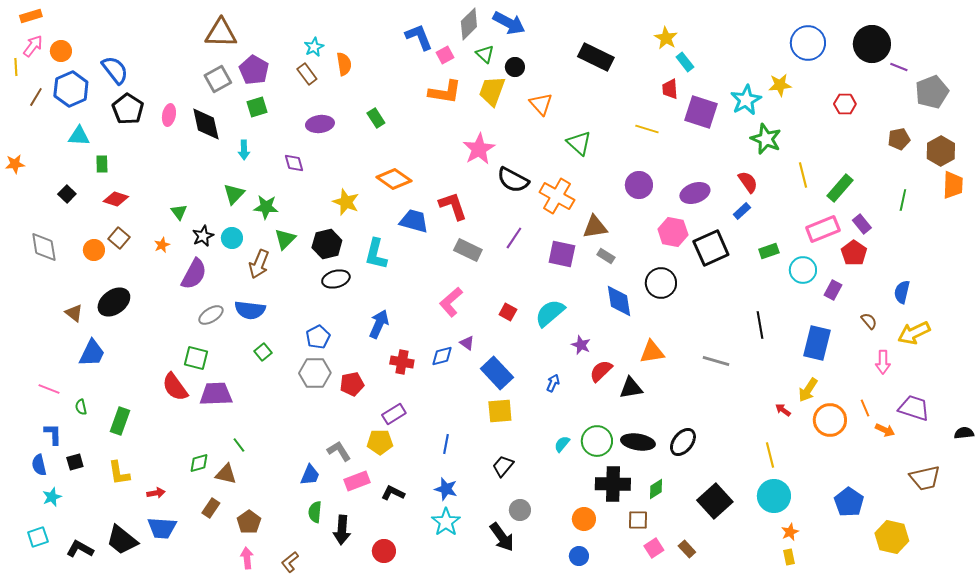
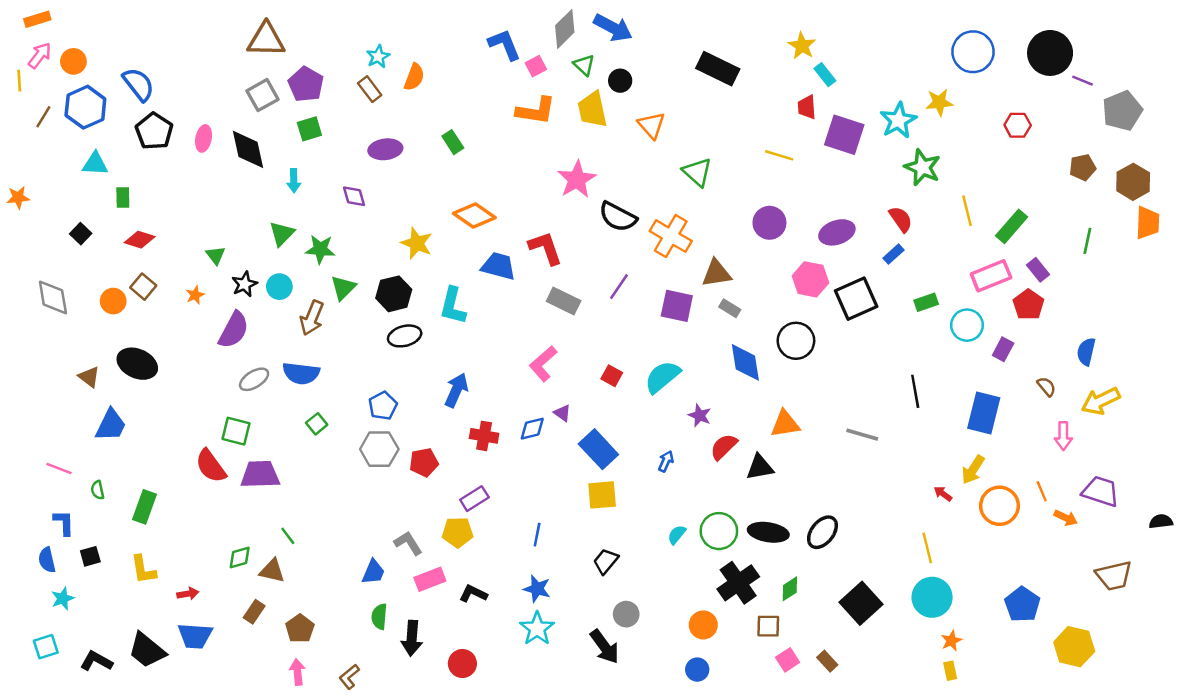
orange semicircle: (344, 64) -> (414, 77), turned 30
yellow trapezoid: (492, 91) -> (592, 110), turned -32
black ellipse: (114, 302) -> (137, 364), turned 60
black cross: (613, 484) -> (738, 583), turned -36

